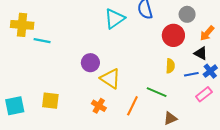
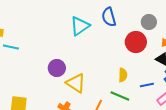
yellow semicircle: (170, 66) -> (123, 75), moved
blue line: (191, 74) -> (147, 85), moved

